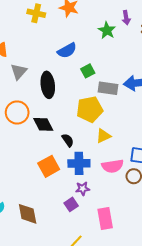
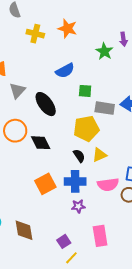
green square: (88, 71) -> (85, 91), turned 32
black ellipse: (48, 85) -> (46, 104), turned -30
black semicircle: (68, 140) -> (79, 156), moved
purple square: (71, 204) -> (64, 241), moved

